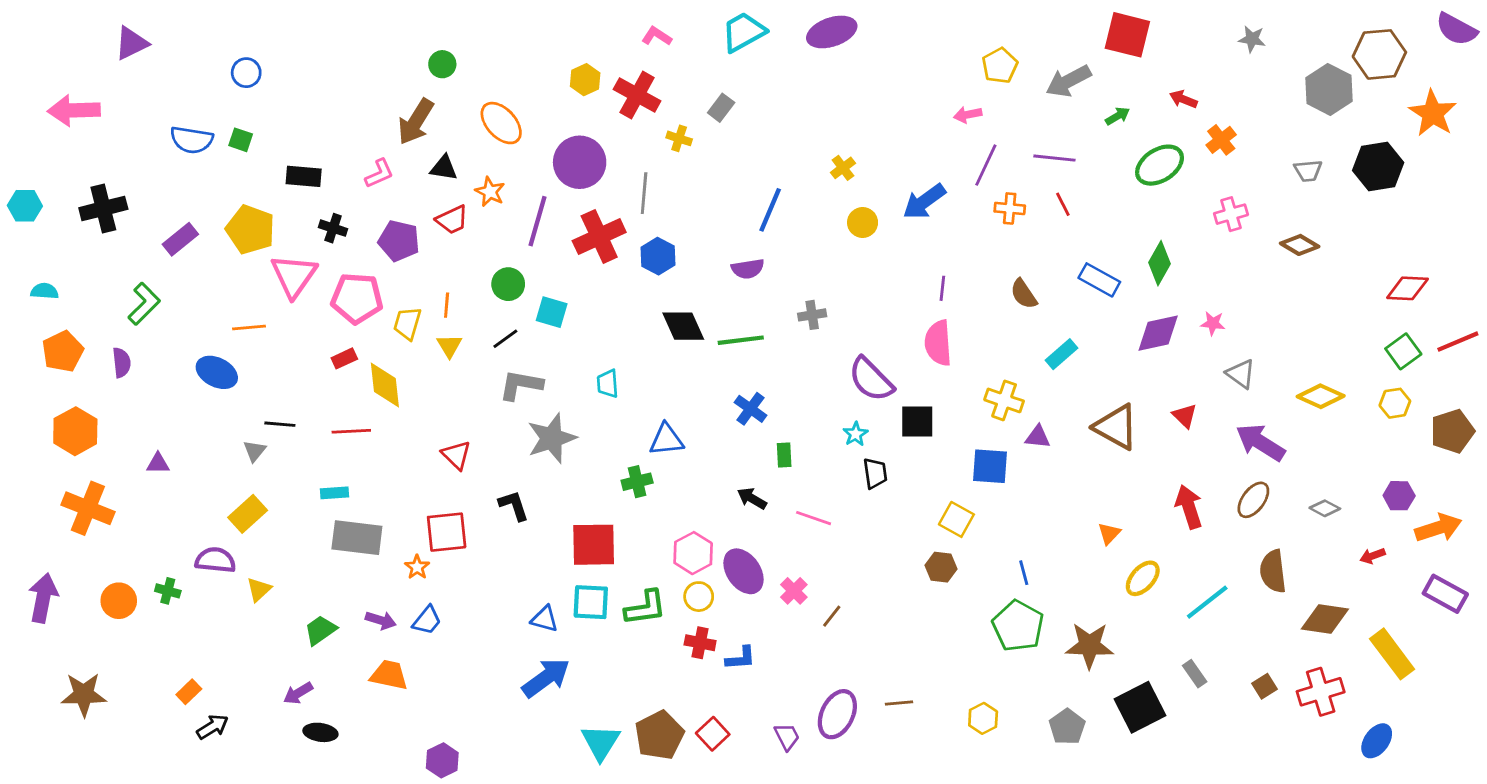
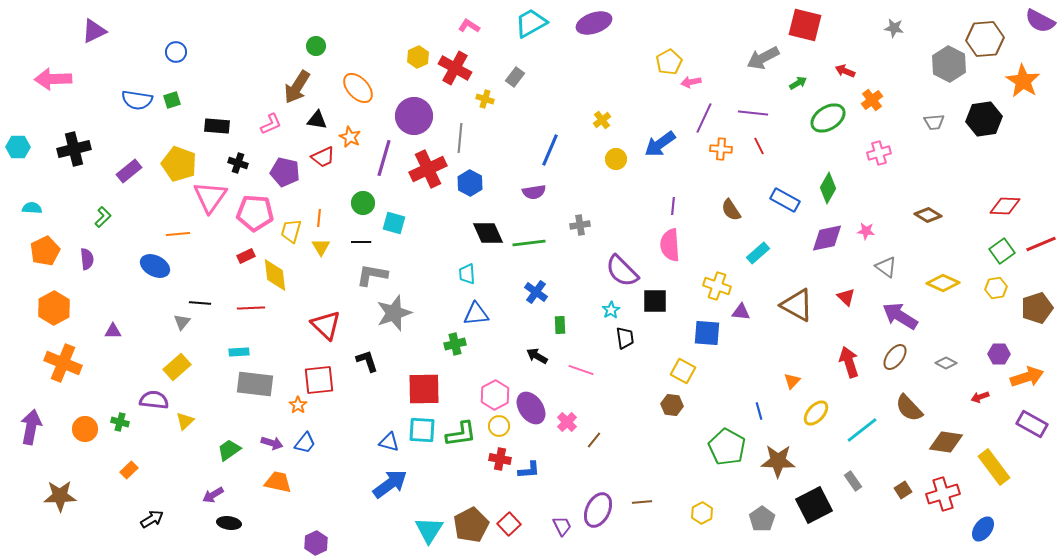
yellow pentagon: (1000, 66) -> (669, 62), moved
green square: (241, 140) -> (172, 100), turned -36
brown diamond: (1300, 245) -> (928, 215), moved
green L-shape: (144, 304) -> (103, 217), size x0.7
black line: (505, 339) -> (361, 242), turned 36
cyan trapezoid: (608, 384) -> (467, 274), moved
red triangle: (456, 455) -> (326, 325), size x1.4
brown semicircle: (1273, 571) -> (909, 408), turned -36
blue line: (1024, 573) -> (759, 411), moved
orange rectangle: (189, 692) -> (129, 470), moved

